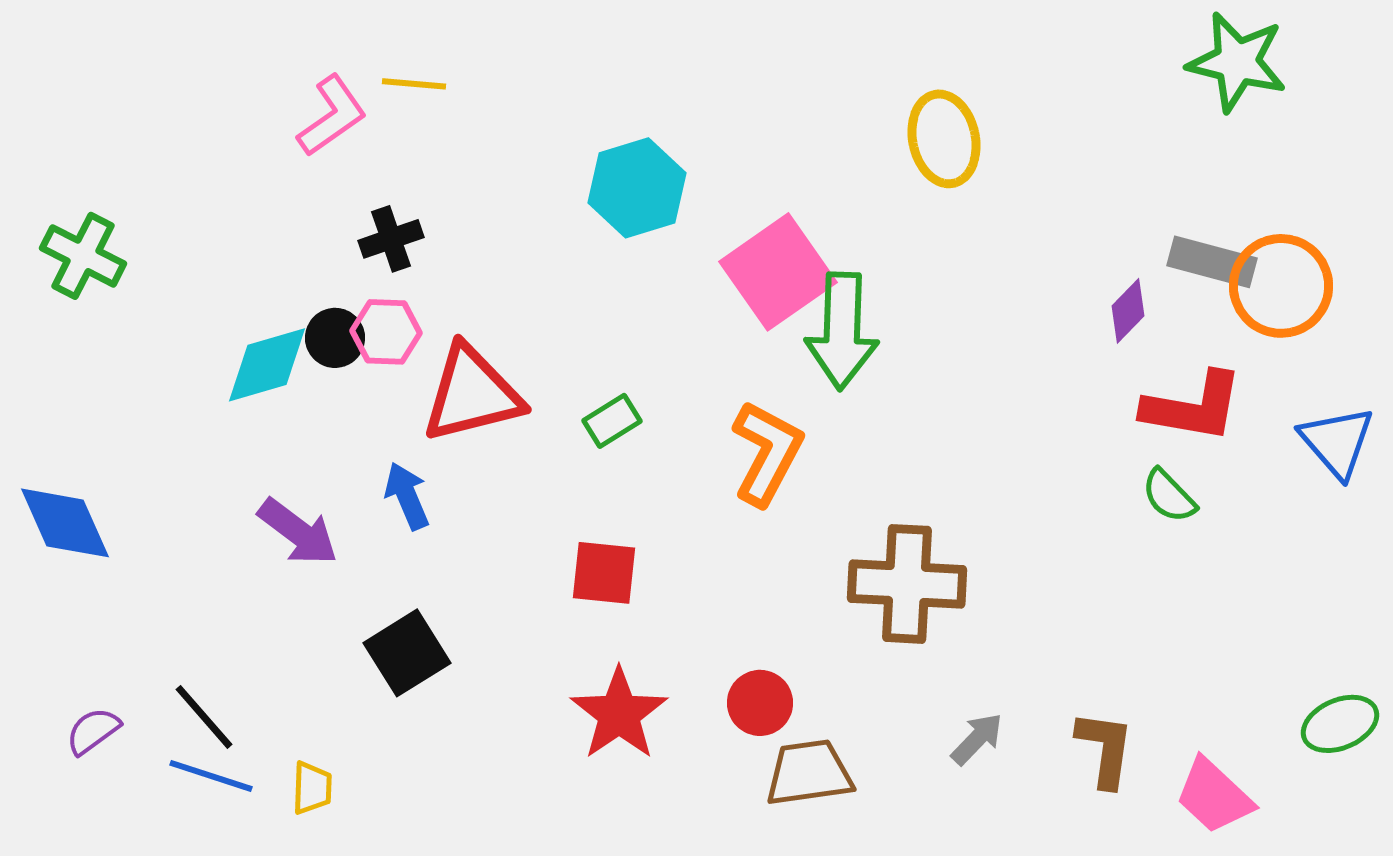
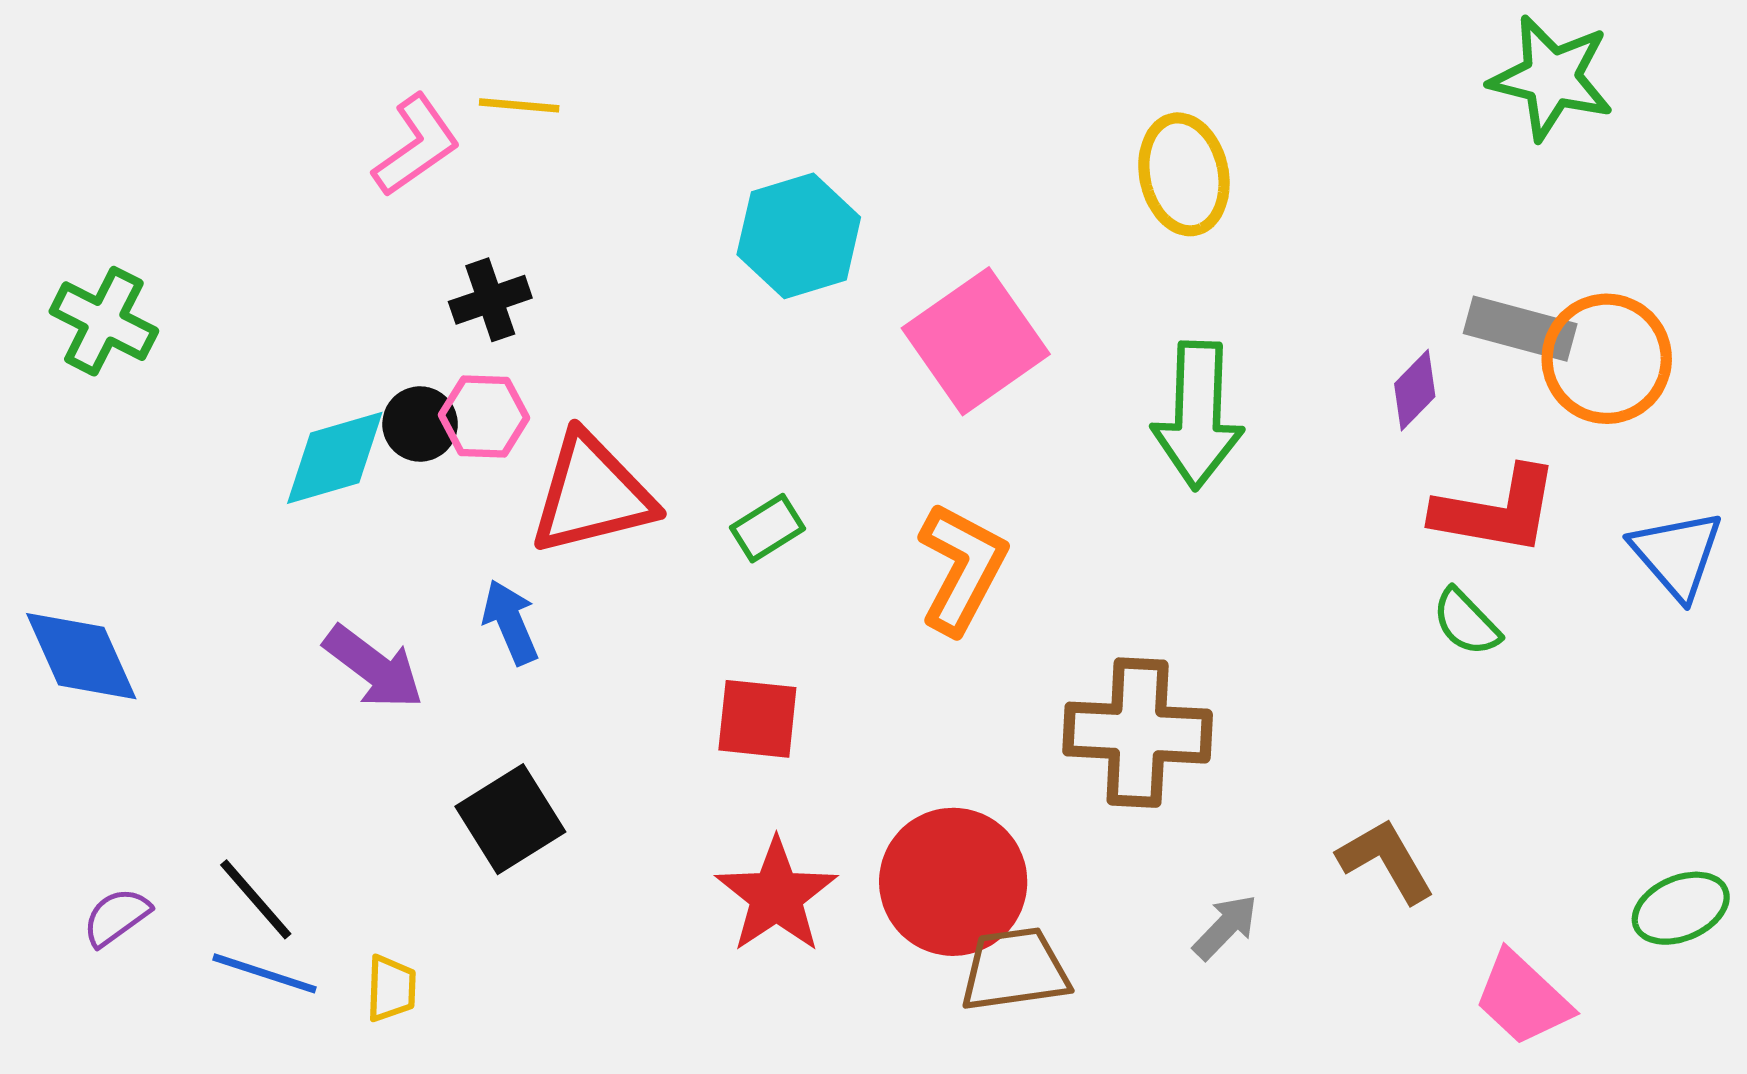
green arrow: (842, 331) -> (1198, 415), moved
red circle: (760, 703) -> (953, 882), size x1.8
brown L-shape: (1105, 749) -> (1386, 861), moved, turned -38

